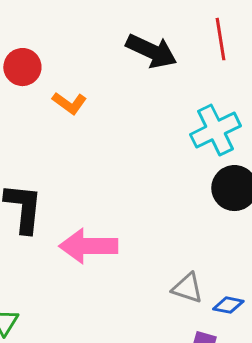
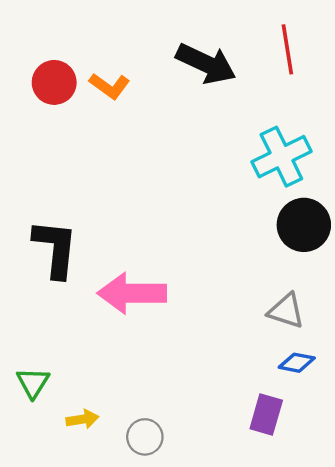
orange L-shape: (69, 103) -> (110, 86), moved
gray triangle: (187, 288) -> (286, 311), moved

